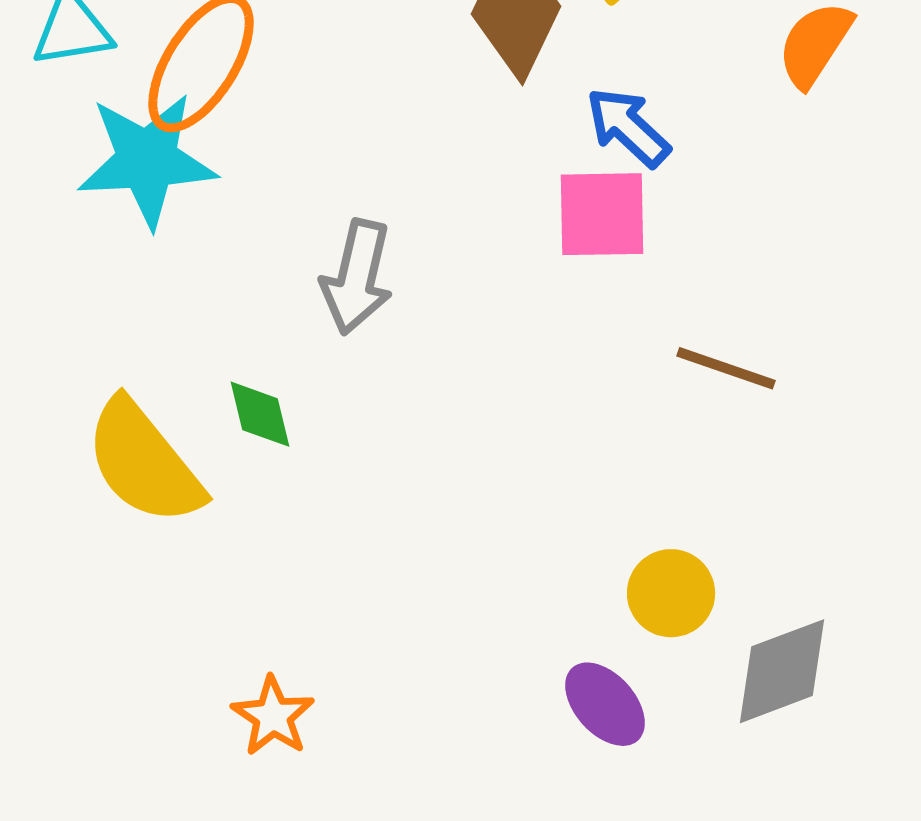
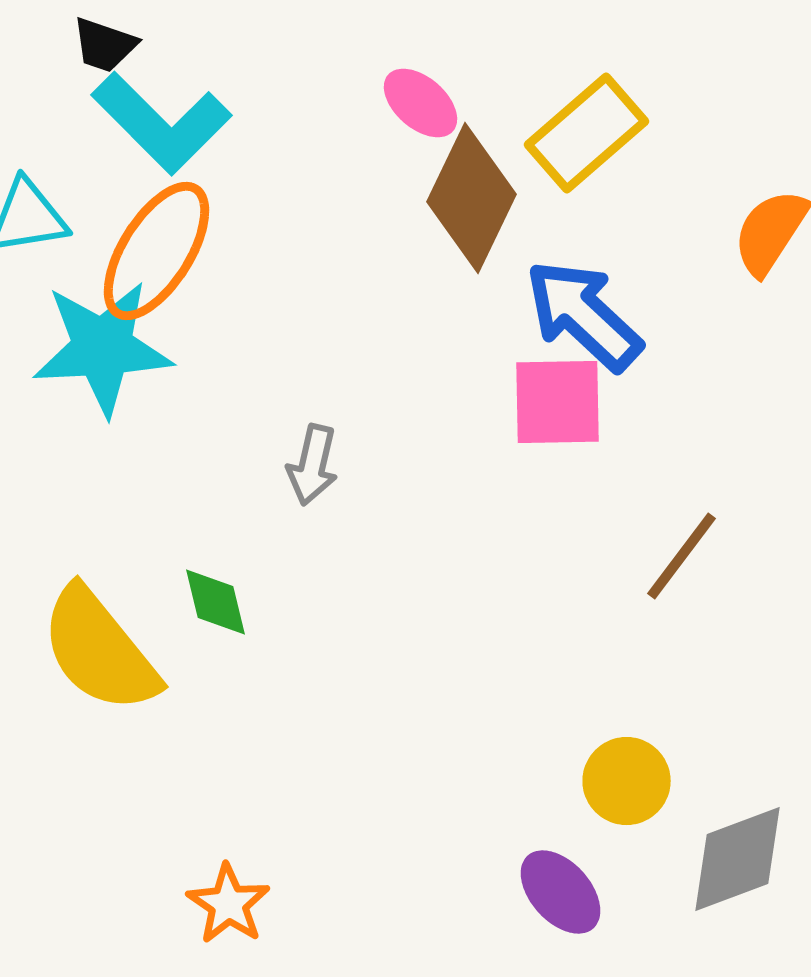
blue arrow: (628, 127) -> (584, 315), size x1.4
gray arrow: (357, 277) -> (312, 465), size x0.7
brown line: (726, 368) -> (682, 556), turned -72

